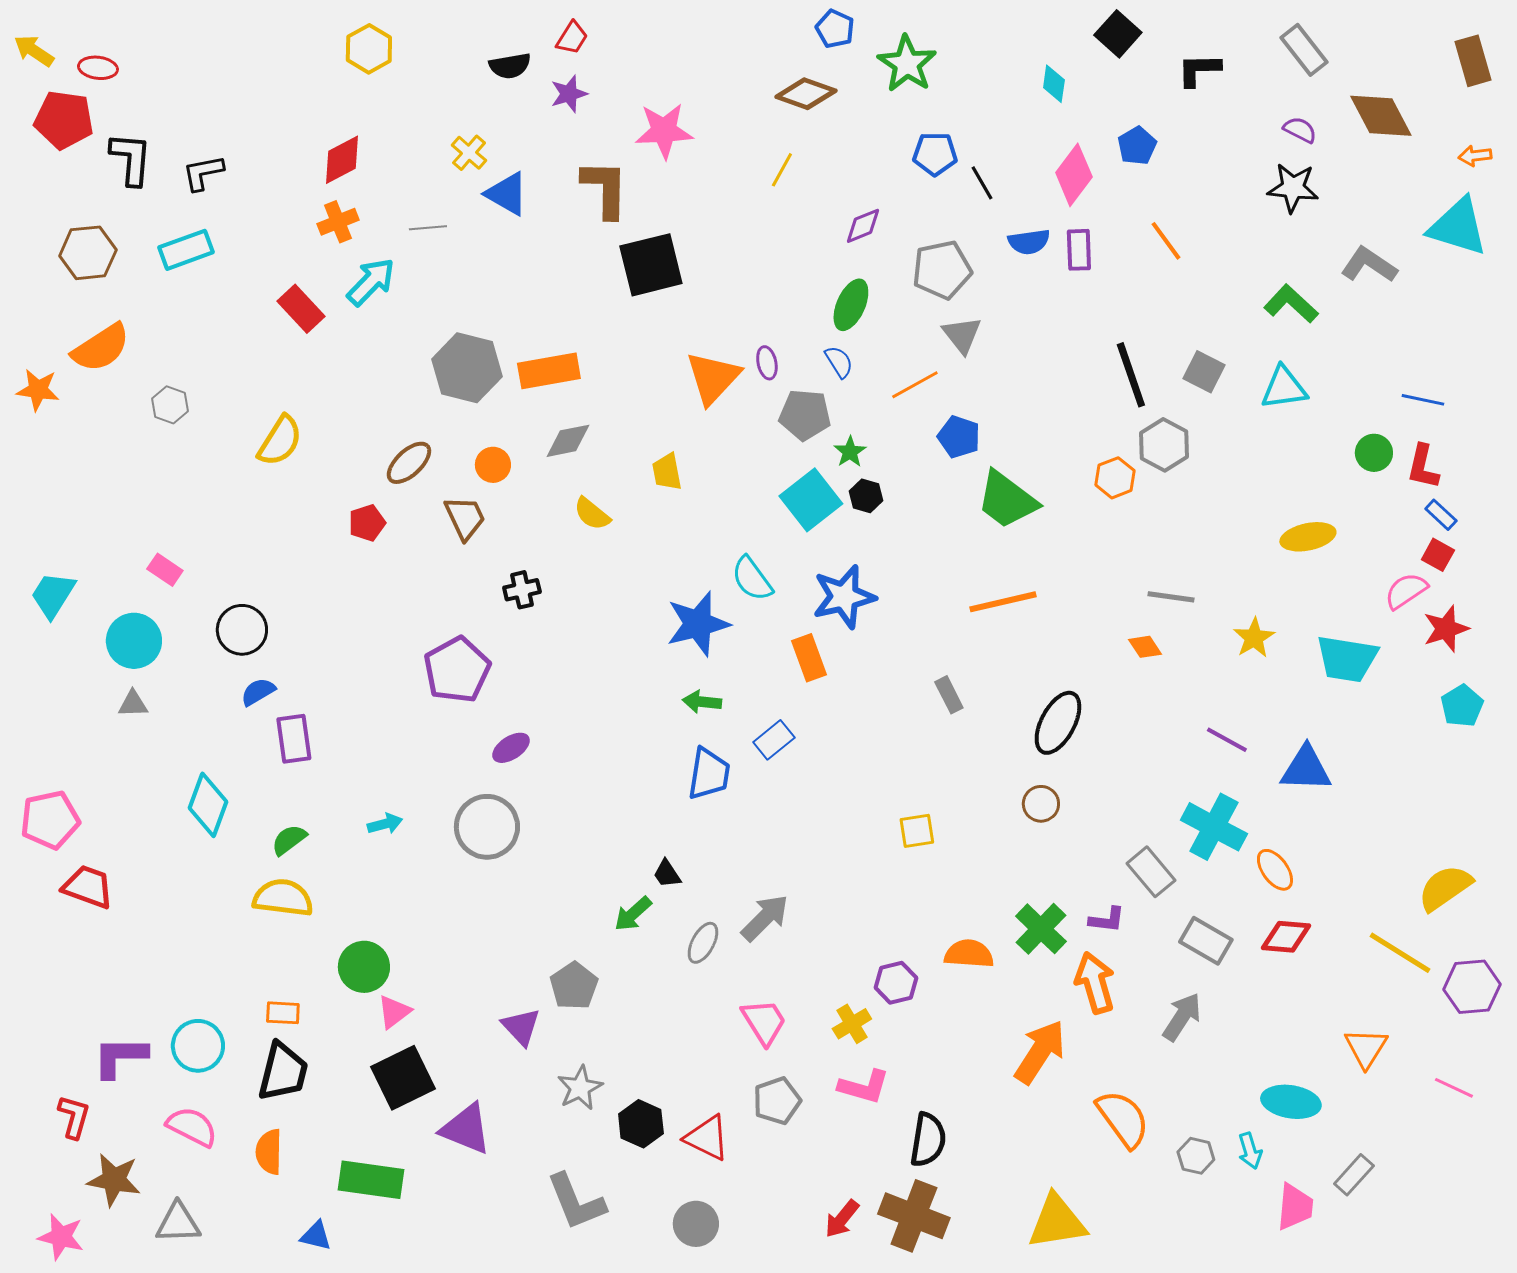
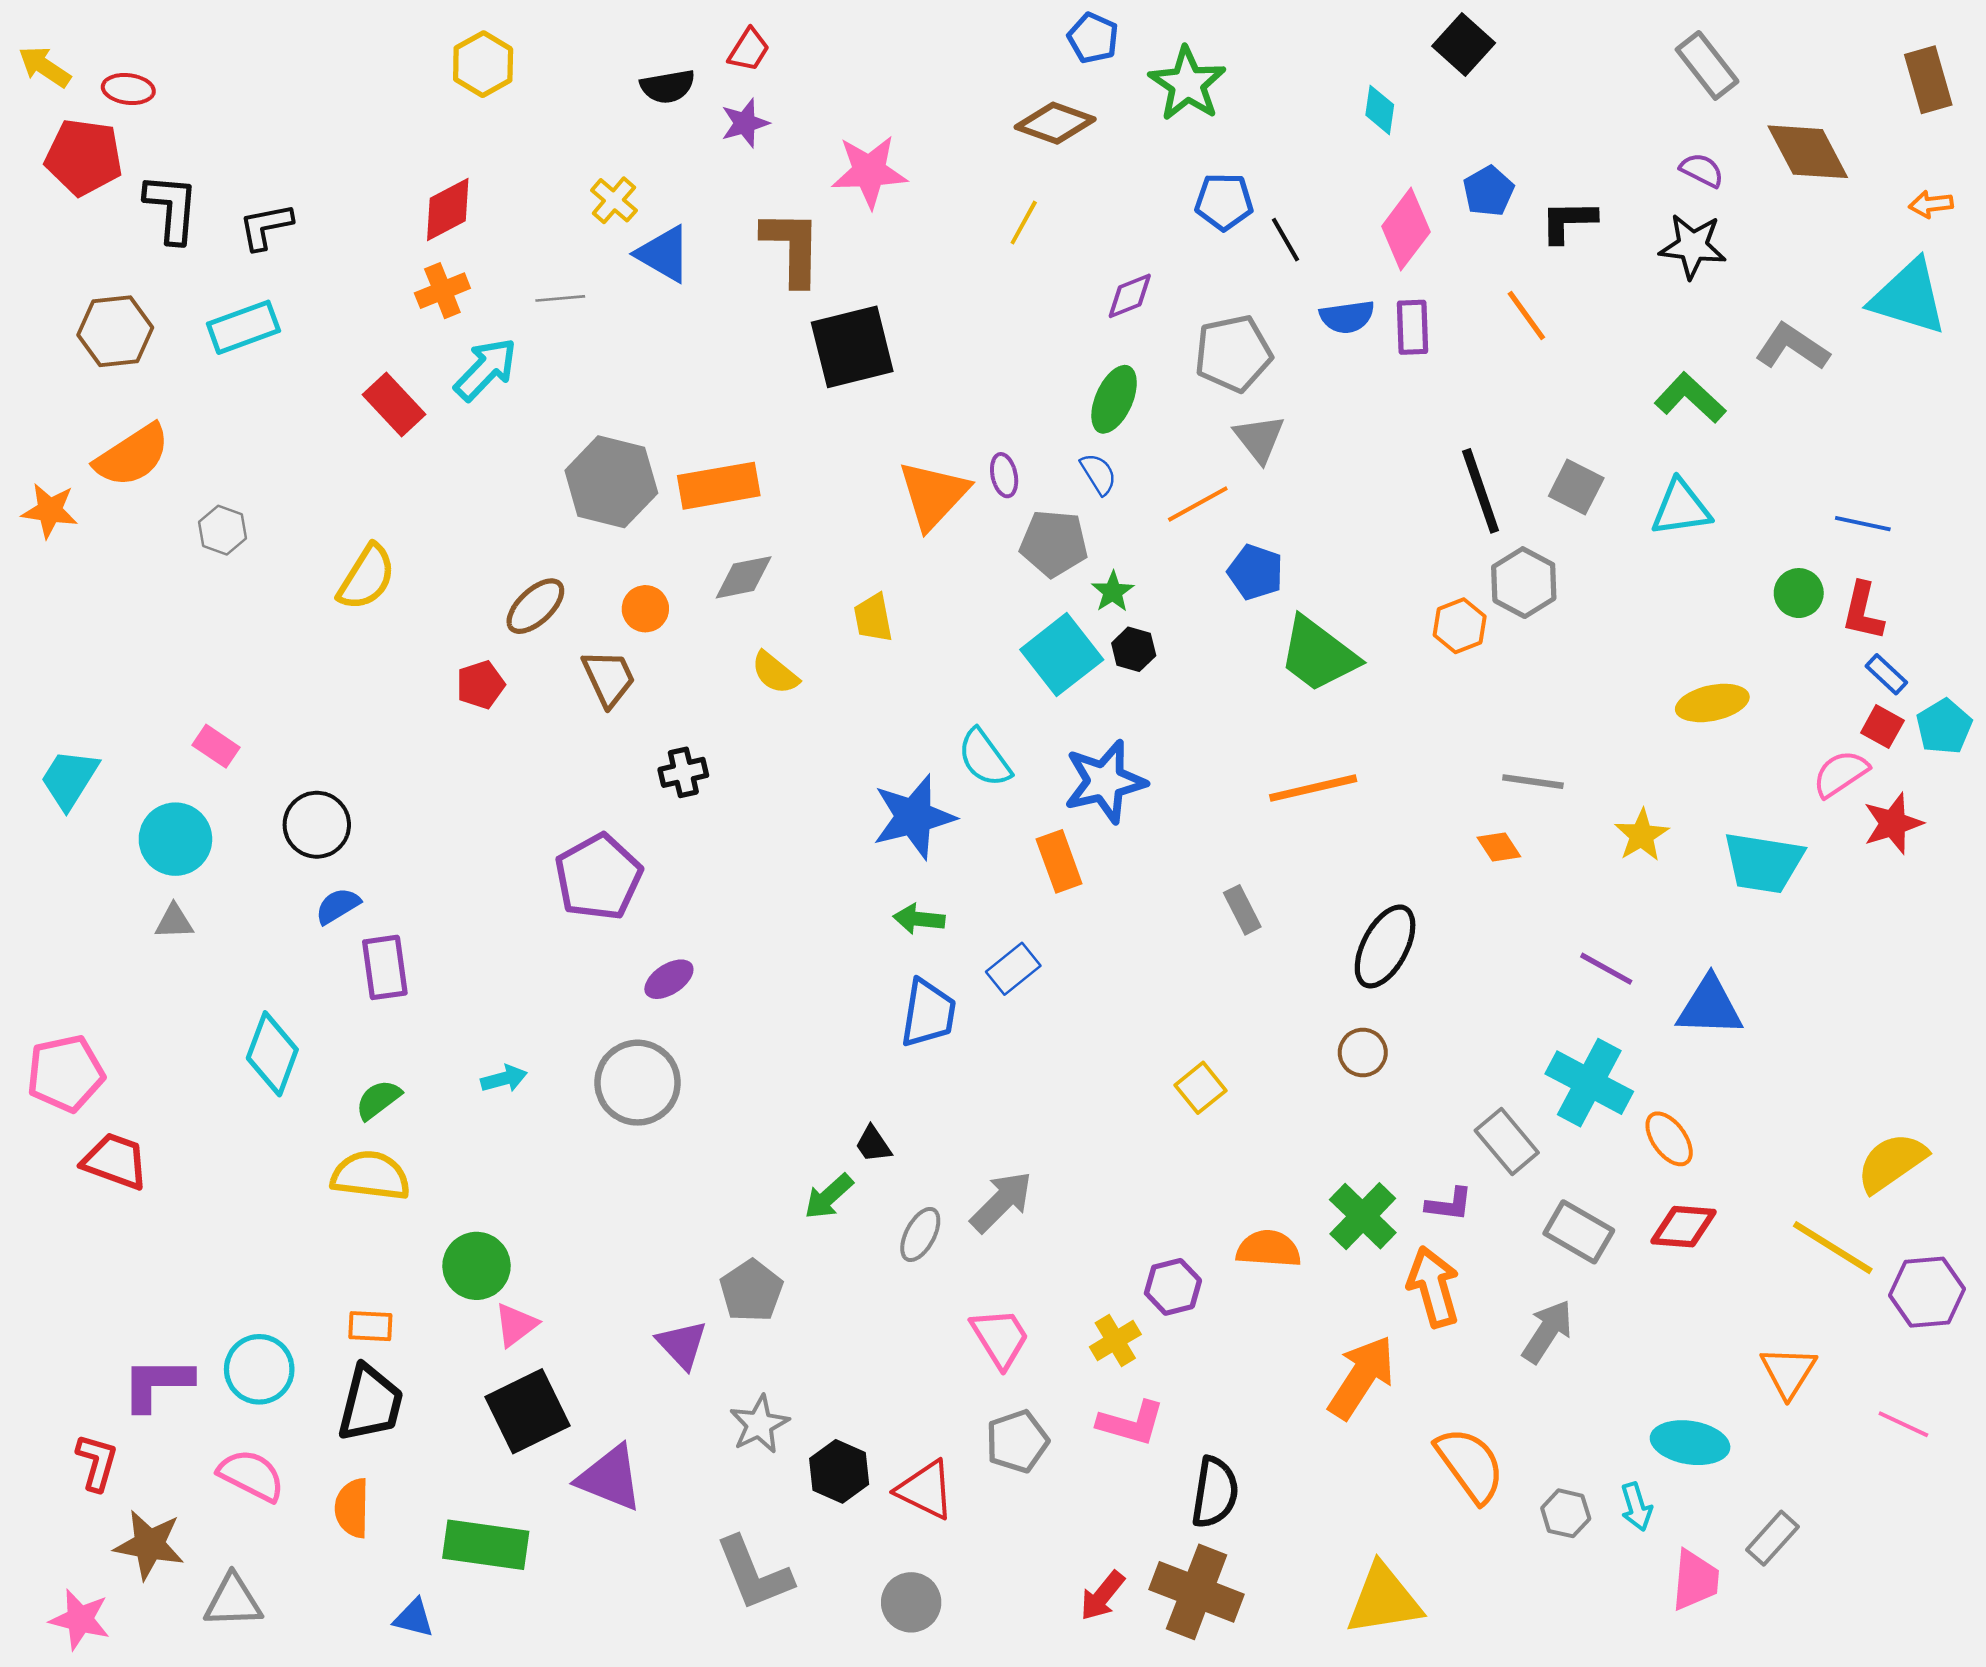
black L-shape: (1199, 70) -> (1568, 221), moved
cyan pentagon: (1462, 706) -> (1944, 727), moved
yellow square: (917, 831) -> (1200, 1088), turned -30

